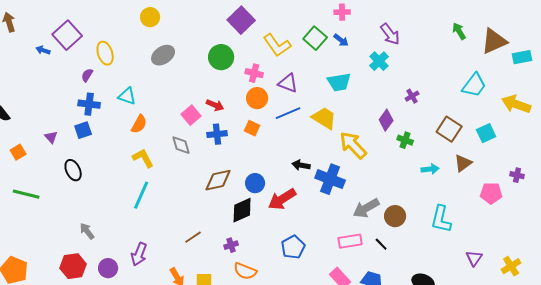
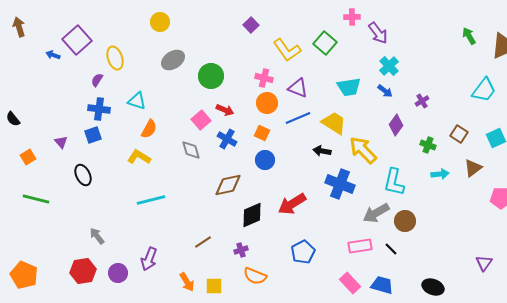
purple square: (241, 20) -> (251, 25), size x0.6
purple arrow: (390, 34) -> (378, 33), moved
blue arrow: (341, 40) -> (385, 91), moved
green circle: (221, 57) -> (211, 76), moved
brown square: (449, 129) -> (459, 134), size x0.7
blue cross: (217, 134) -> (227, 139), turned 36
green cross: (405, 140) -> (428, 145), moved
yellow L-shape: (143, 158) -> (139, 157), moved, turned -30
black arrow: (301, 165) -> (322, 151), moved
blue circle: (255, 183) -> (265, 160), moved
cyan line: (141, 195) -> (151, 200), turned 52
cyan L-shape: (441, 219) -> (394, 182), moved

